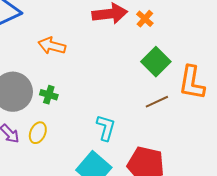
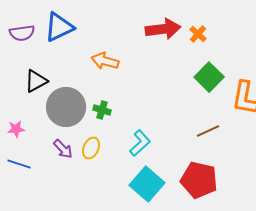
brown line: (157, 102) -> (208, 131), moved
cyan L-shape: (106, 128) -> (140, 143), moved, turned 32

